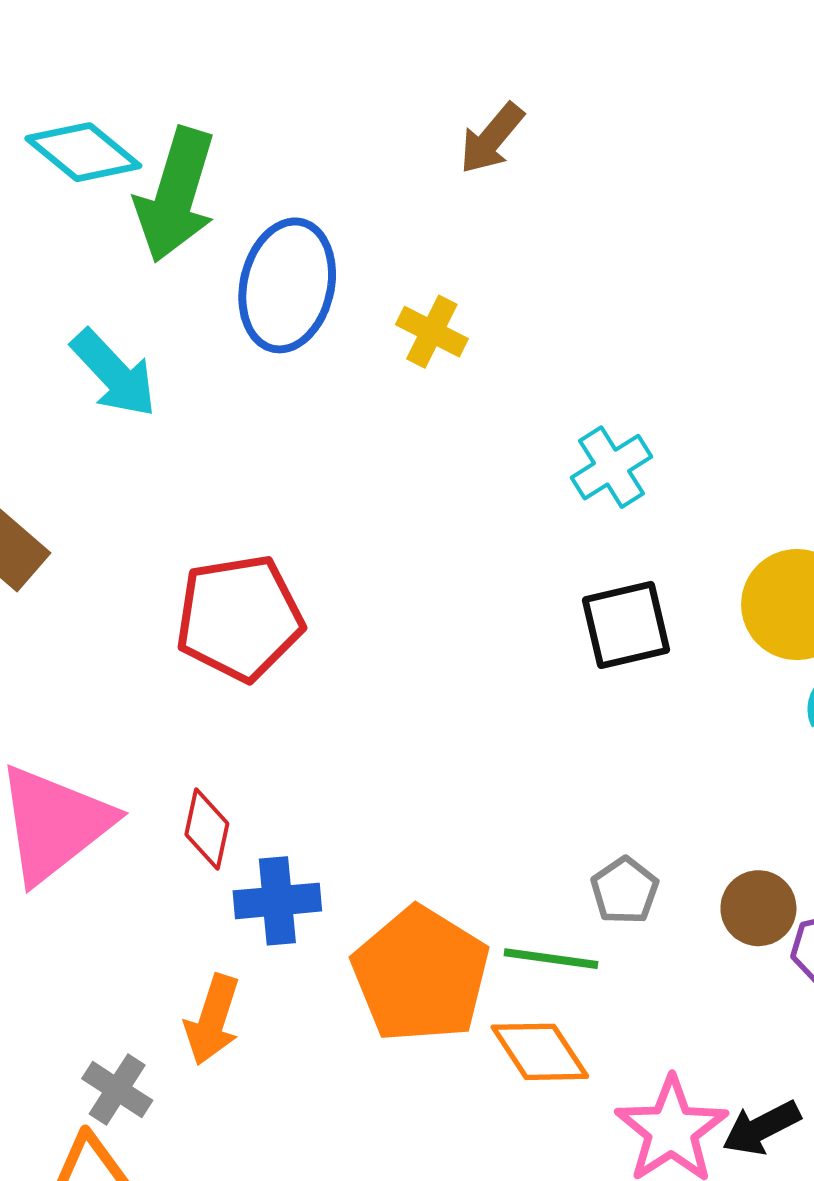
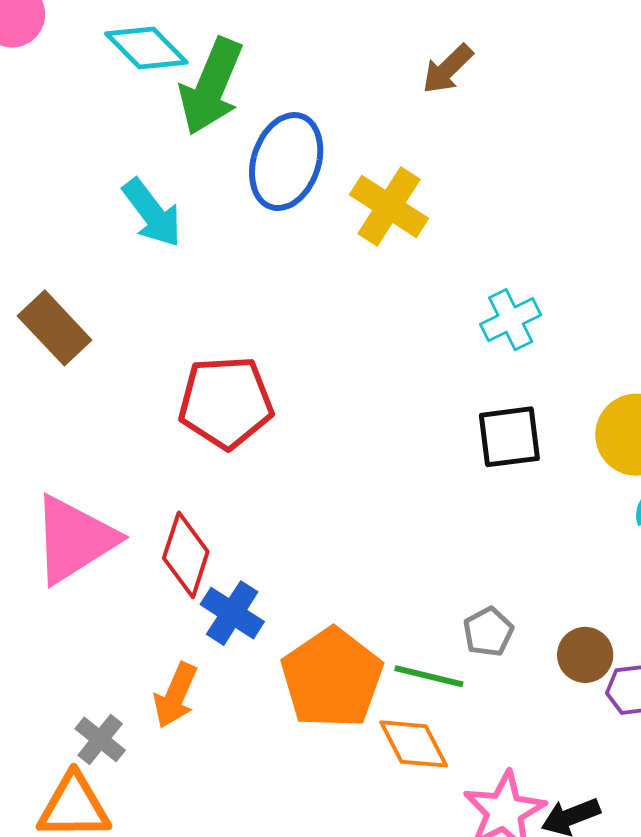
yellow cross: (432, 332) -> (389, 206), size x1.5
red diamond: (207, 829) -> (186, 555), size x1.4
blue cross: (277, 901) -> (232, 613), turned 32

